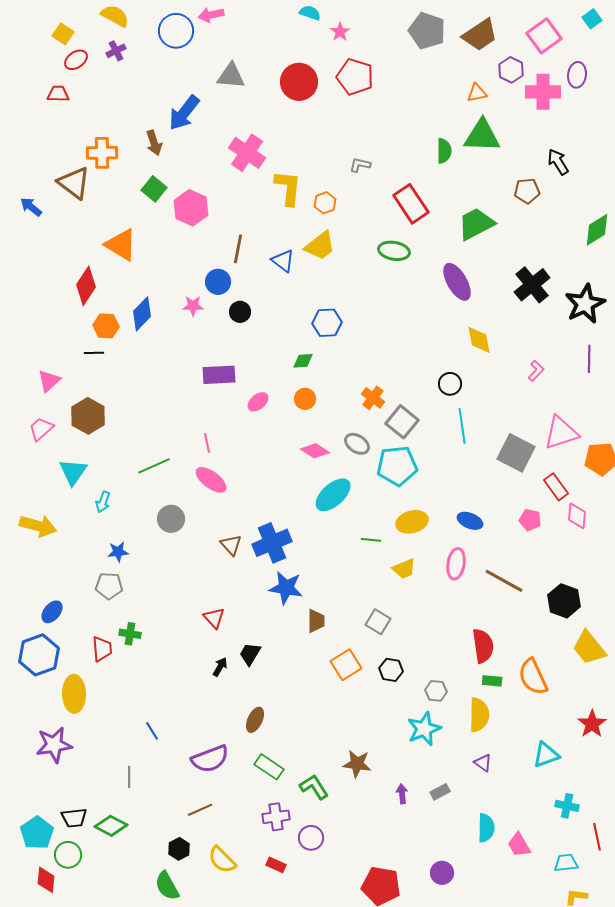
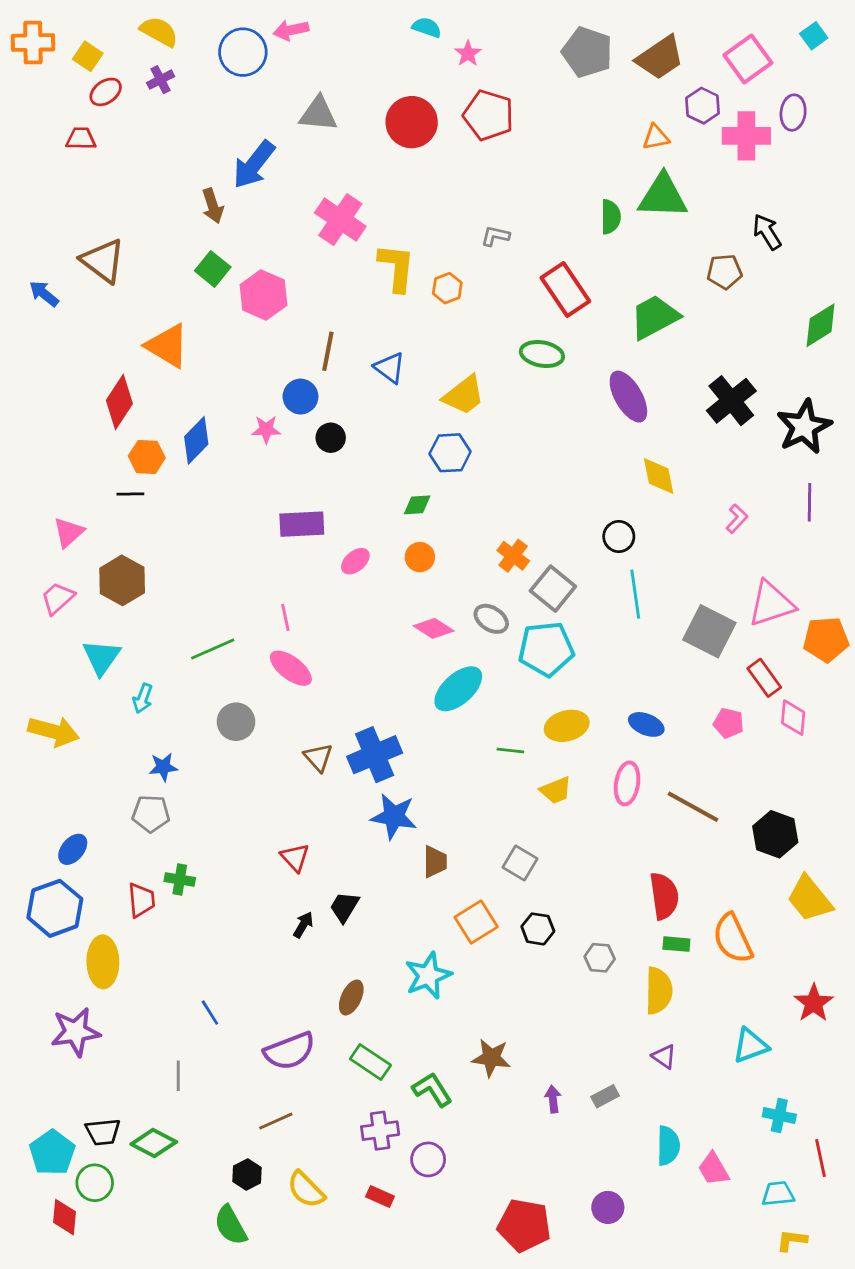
orange cross: (102, 153) -> (33, 43), moved
yellow trapezoid: (320, 246) -> (464, 395), moved
cyan star: (424, 729) -> (428, 976), moved

